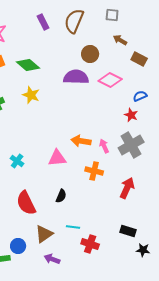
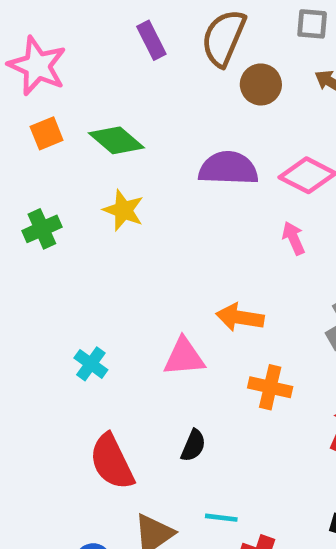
brown circle: (90, 54) -> (261, 84), moved
pink arrow: (104, 146) -> (293, 238), moved

